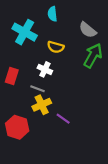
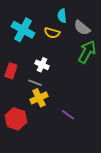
cyan semicircle: (52, 14) -> (62, 16), moved
yellow semicircle: (56, 47) -> (52, 33), moved
purple line: (63, 119) -> (68, 115), moved

